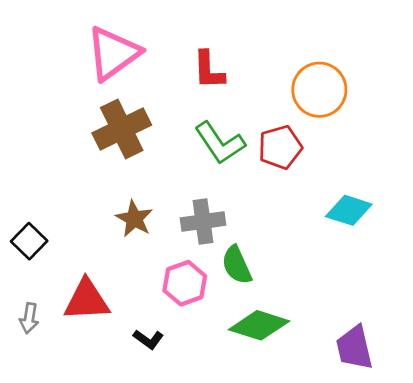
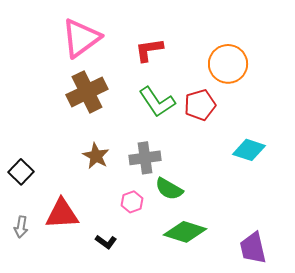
red L-shape: (209, 70) -> (149, 50), turned 84
green semicircle: (237, 265) -> (169, 189), turned -36
pink hexagon: (185, 283) -> (132, 202), size x0.7

